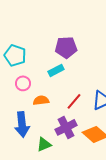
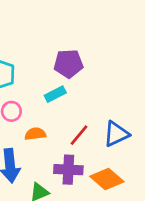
purple cross: (66, 127) -> (68, 170), turned 30

